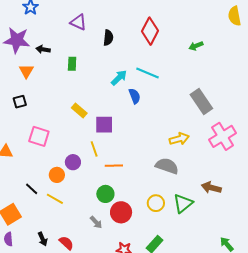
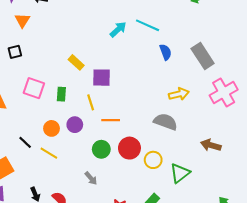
green rectangle: (72, 64) -> (61, 94), moved
blue semicircle: (135, 96) -> (166, 52), moved
purple circle: (73, 162) -> (75, 125), moved
green triangle: (183, 203) -> (180, 173), moved
red circle: (121, 212) -> (129, 148), moved

